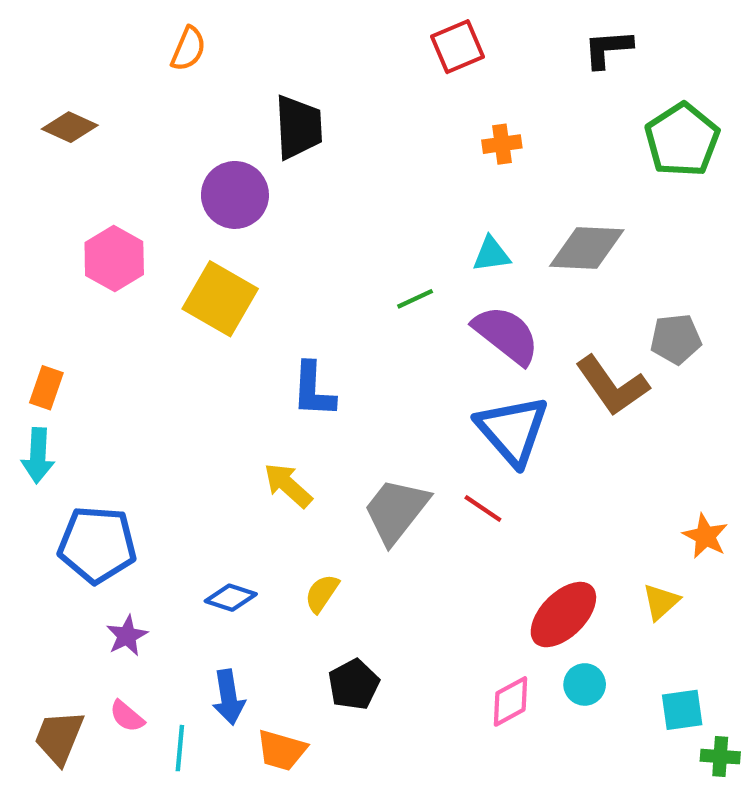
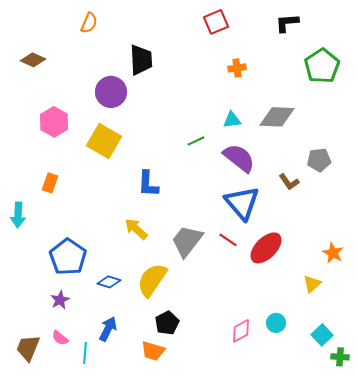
brown L-shape: (612, 386) -> (289, 182), size x0.6
orange rectangle: (46, 388) -> (50, 183), moved
blue pentagon: (97, 545) -> (68, 257), moved, turned 30
yellow semicircle: (322, 593) -> (152, 280), size x1.8
red ellipse: (563, 615) -> (266, 248), moved
blue arrow: (229, 697) -> (108, 329), turned -145
cyan square: (682, 710) -> (322, 335), turned -35
orange trapezoid: (282, 750) -> (153, 351), moved

